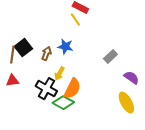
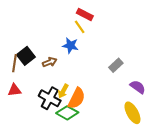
blue star: (65, 47) -> (70, 46), moved
brown arrow: (46, 54) -> (50, 62), turned 48
yellow arrow: (59, 74) -> (63, 91), moved

